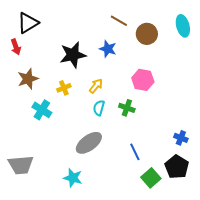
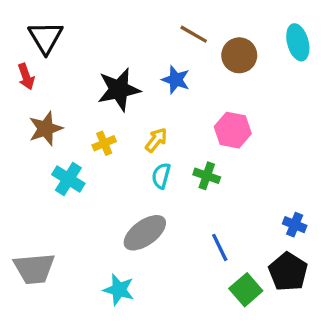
black triangle: (28, 23) -> (46, 37), turned -30

